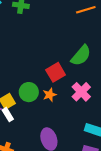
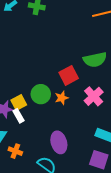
green semicircle: (81, 55) -> (95, 60), turned 35

